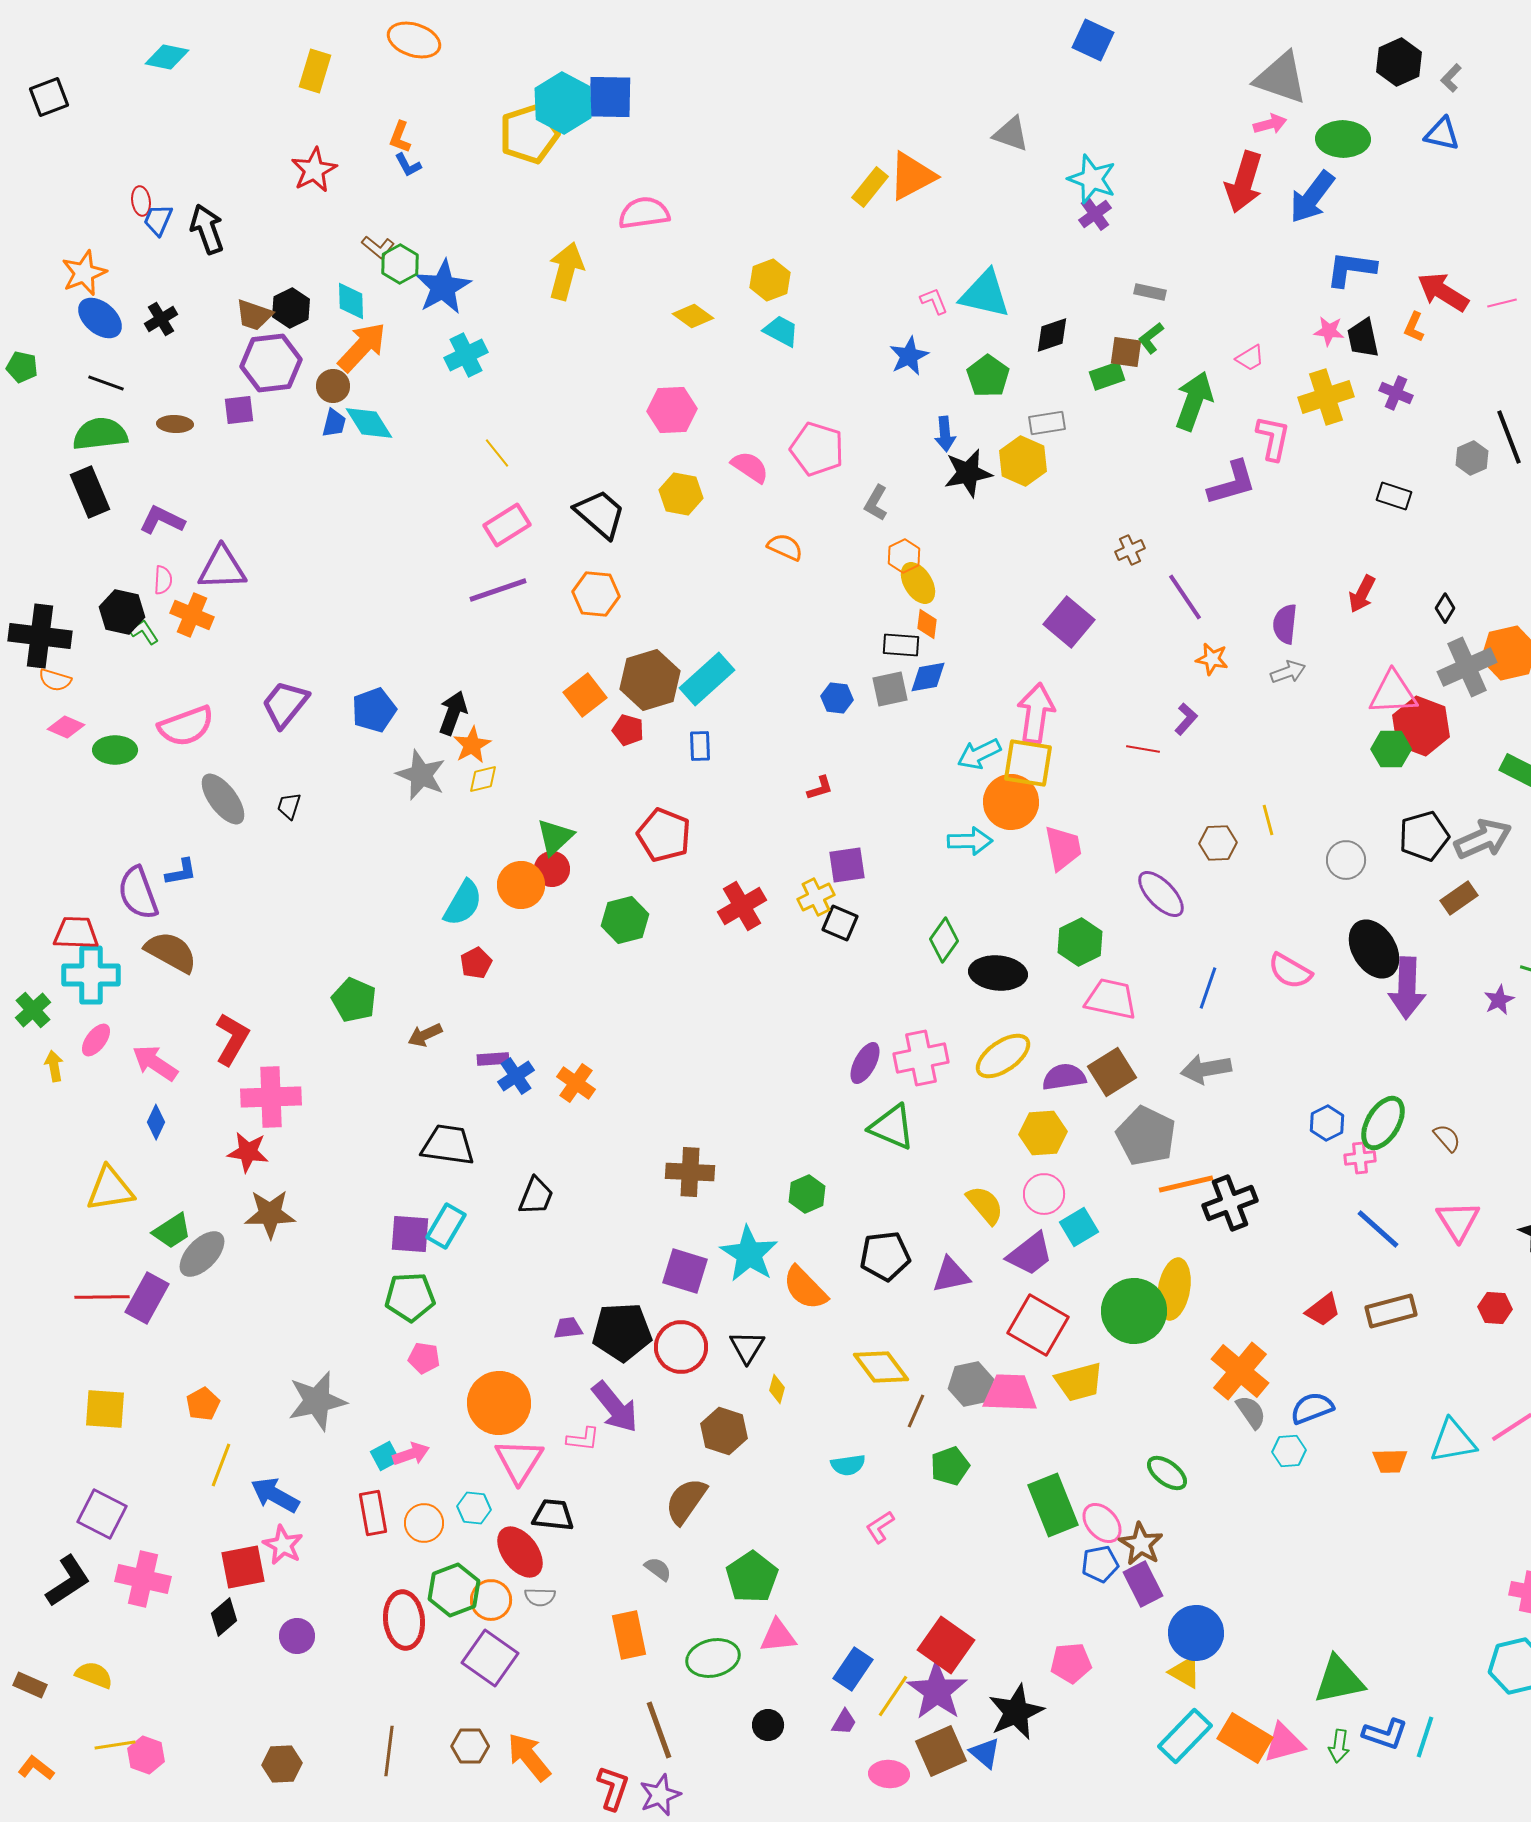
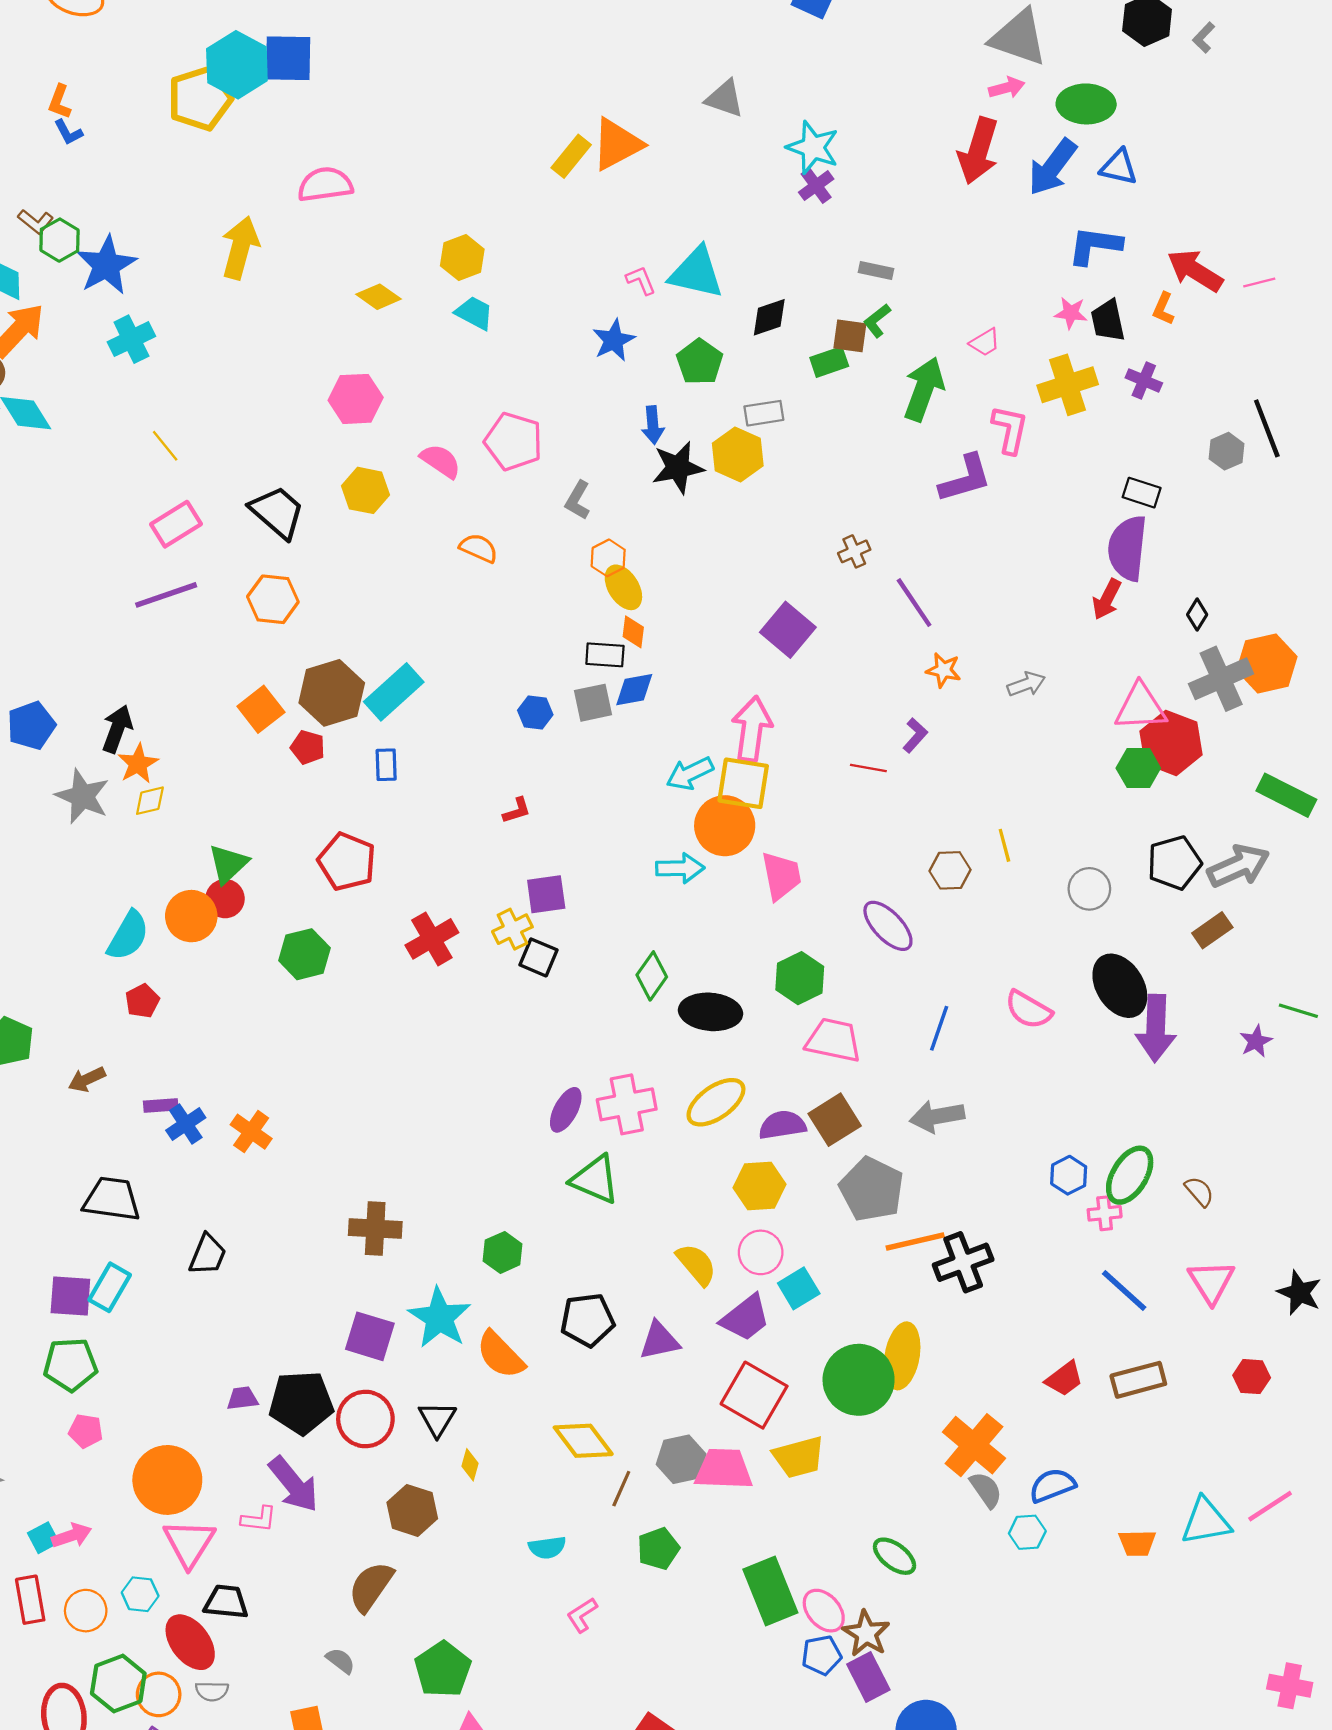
blue triangle: (1442, 134) -> (1119, 167), moved
purple semicircle: (1285, 624) -> (1127, 548), moved, size x1.5

